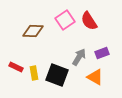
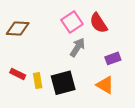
brown diamond: (33, 31) -> (18, 29), moved
gray arrow: (79, 57) -> (77, 47), moved
black square: (57, 75) -> (63, 83), turned -35

